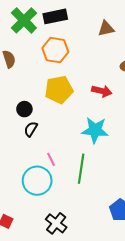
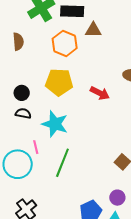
brown triangle: (106, 29) -> (93, 30), moved
black semicircle: (31, 129) -> (23, 113), turned 56
cyan star: (95, 130) -> (55, 124), moved

